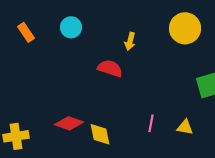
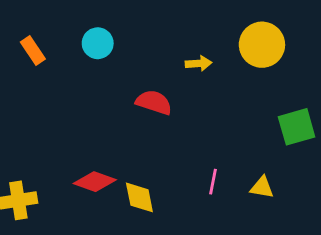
yellow arrow: (130, 41) -> (199, 63), moved, turned -108

